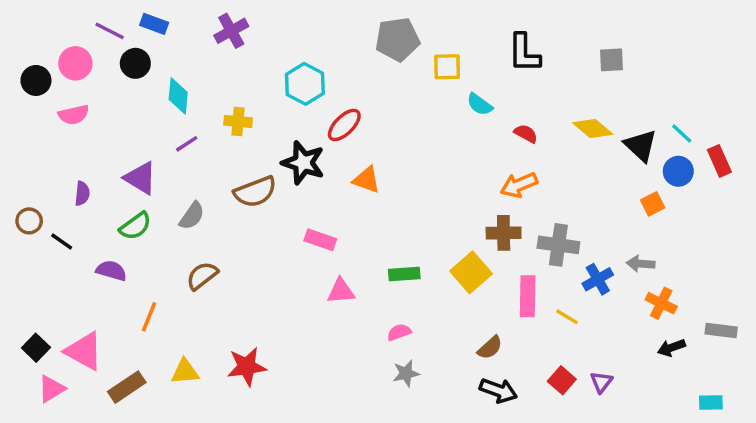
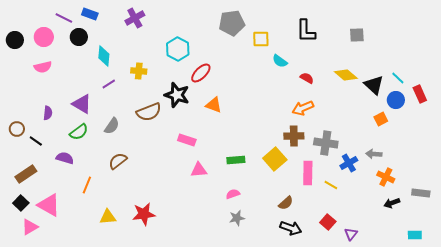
black circle: (36, 80) -> (15, 40), moved
purple triangle: (601, 382) -> (351, 234), moved
brown rectangle: (127, 387) -> (26, 174), moved

